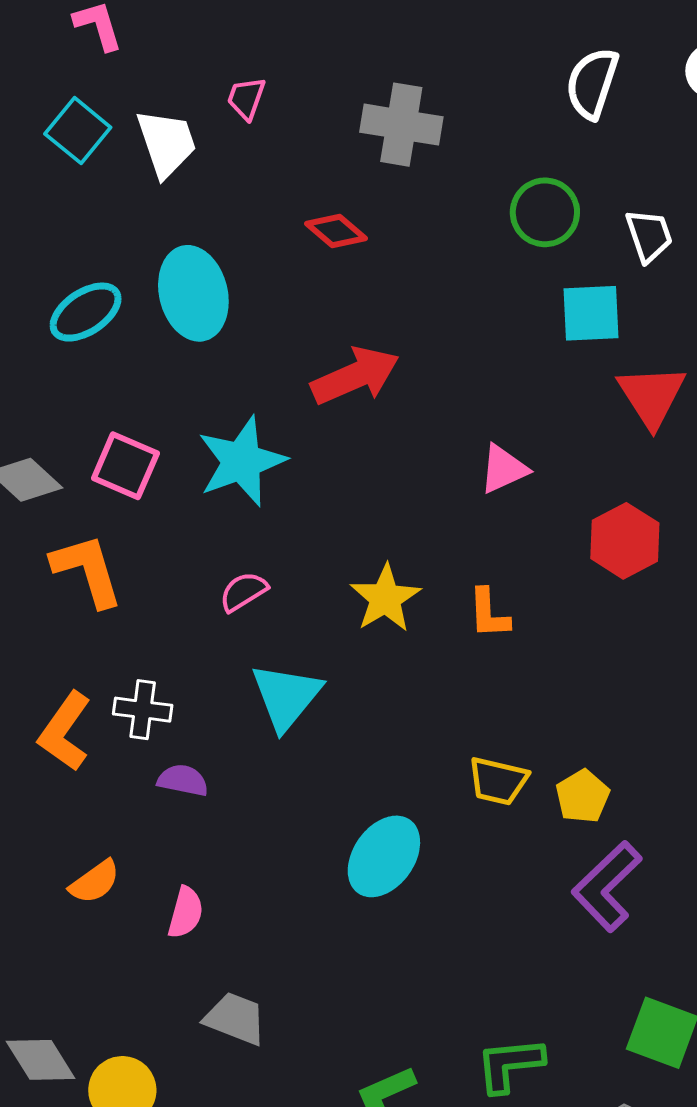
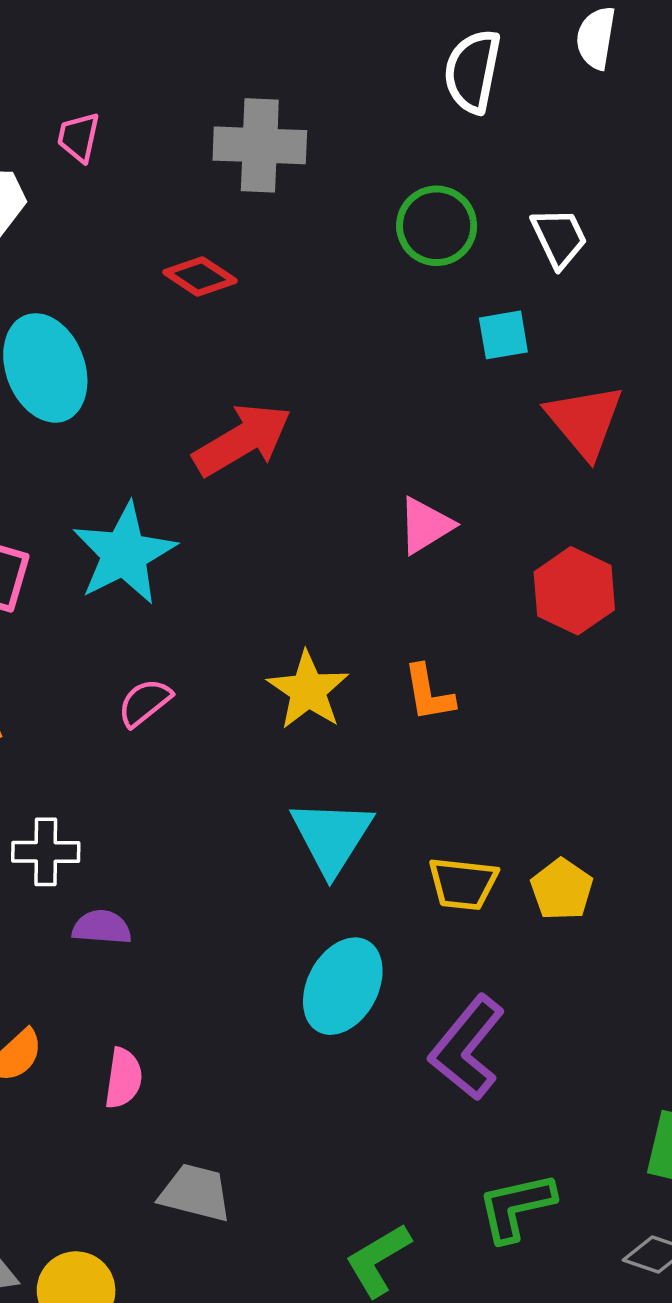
cyan square: (591, 313) -> (503, 335), size x0.7
cyan triangle: (286, 696) -> (332, 837), moved
purple L-shape: (607, 886) -> (467, 1048), moved

